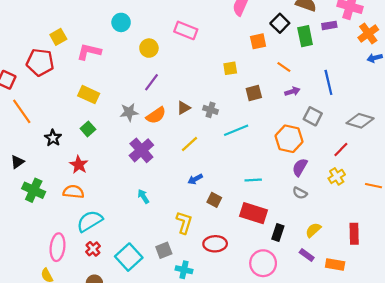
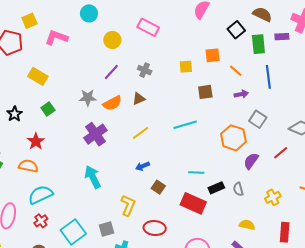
orange square: (258, 41) -> (213, 55), moved
blue line: (328, 82) -> (268, 77), moved
yellow rectangle: (89, 95) -> (38, 76), moved
gray cross: (211, 110) -> (145, 70), moved
purple semicircle: (300, 167) -> (251, 161), moved
yellow cross: (337, 176) -> (273, 197), moved
gray semicircle: (300, 193) -> (238, 189), turned 40
cyan arrow: (143, 196) -> (93, 177), size x1.6
yellow semicircle: (313, 230) -> (247, 225), turned 49
black rectangle: (278, 233) -> (216, 188), moved, turned 42

